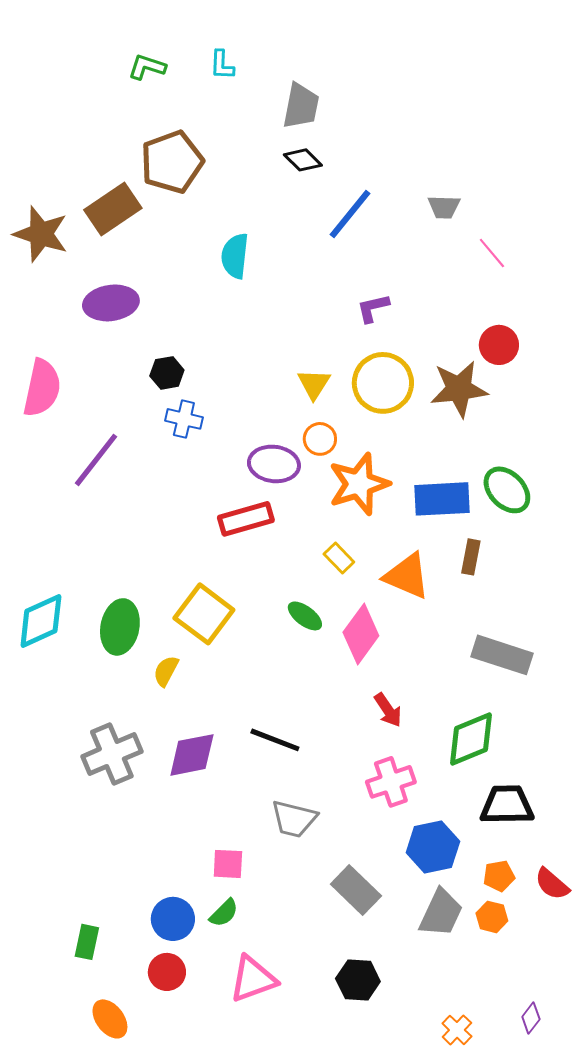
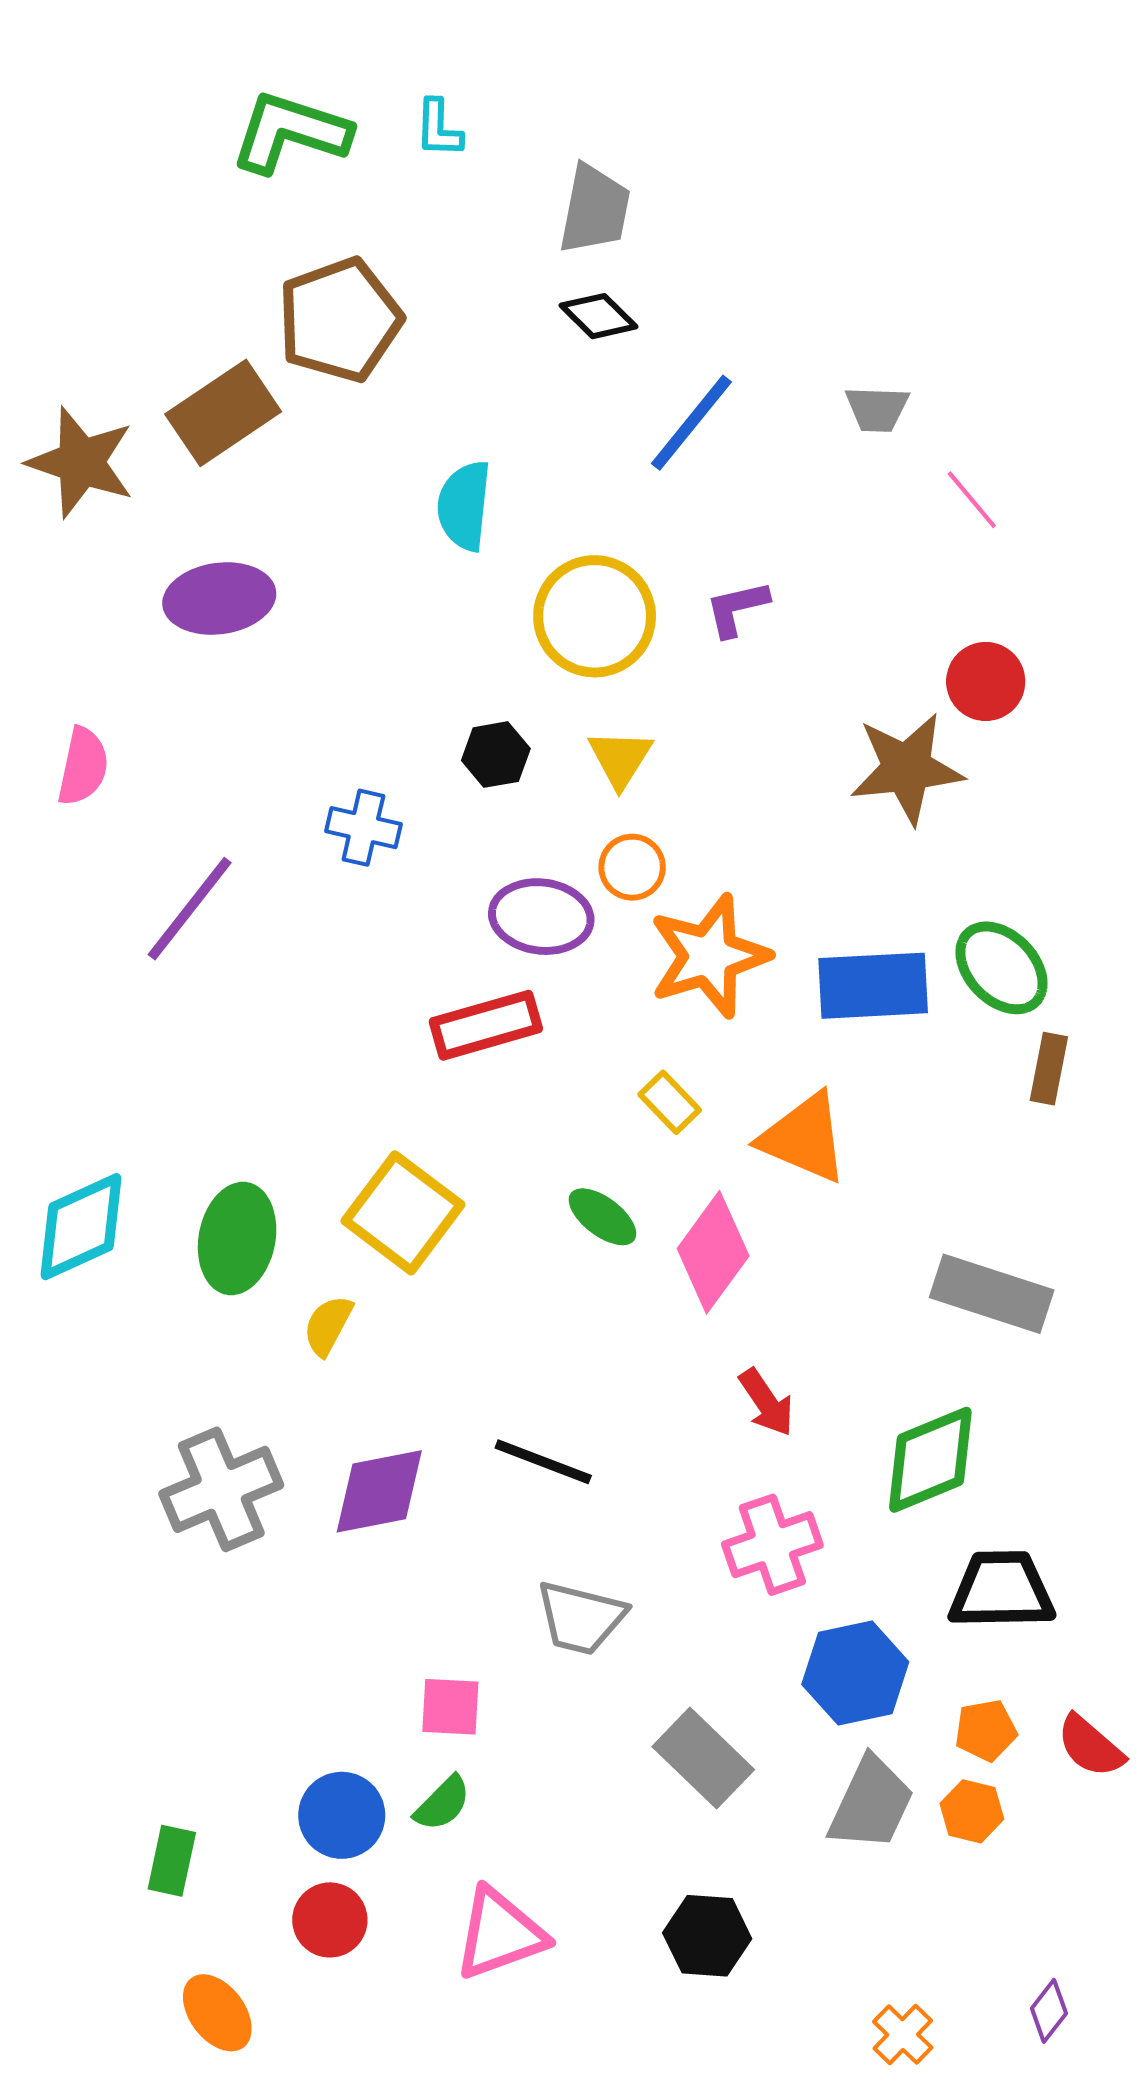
green L-shape: (147, 67) -> (290, 132), size x1.6
black hexagon: (167, 373) -> (496, 755), moved
yellow circle: (383, 383) -> (595, 616), moved
pink semicircle: (42, 388) -> (83, 766), size x0.7
brown rectangle: (471, 557) -> (1049, 1069), moved

